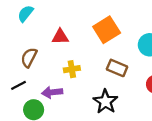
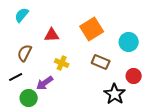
yellow cross: (72, 69) -> (62, 63), turned 32
purple arrow: (52, 92) -> (45, 83), turned -30
black star: (105, 102) -> (115, 94), moved

